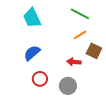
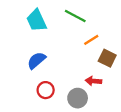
green line: (80, 14) -> (75, 16), moved
red arrow: (74, 62) -> (94, 81), moved

